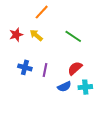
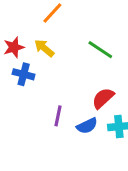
blue cross: (25, 67) -> (24, 74), moved
purple line: (45, 70) -> (58, 116), moved

